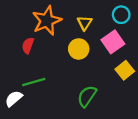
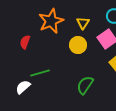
red semicircle: (28, 45) -> (25, 42), moved

